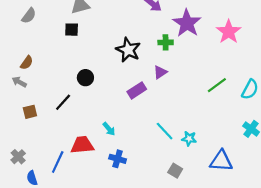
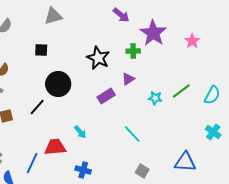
black square: (72, 30) -> (41, 50), moved
pink star: (229, 32) -> (192, 41), size x0.7
black circle: (85, 78) -> (58, 84), size x1.6
cyan star: (189, 139) -> (155, 98), moved
blue cross: (118, 159) -> (83, 170), moved

